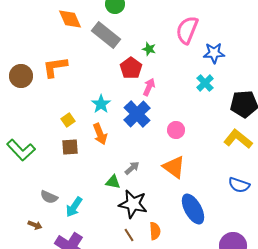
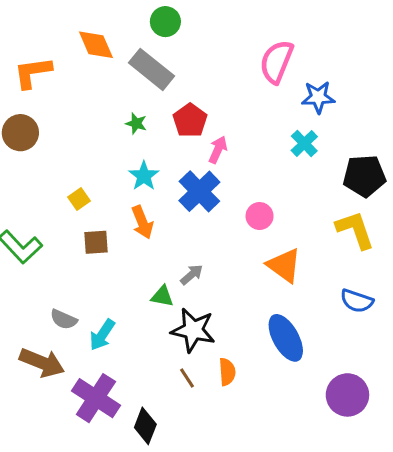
green star: (149, 49) -> (136, 123), moved
orange L-shape: (55, 67) -> (33, 73), moved
yellow square: (68, 120) -> (79, 199), moved
yellow L-shape: (238, 139) -> (355, 230), turned 32
orange triangle: (174, 167) -> (284, 265), moved
brown arrow: (35, 225) -> (42, 363), size x2.0

